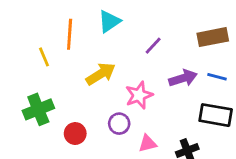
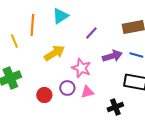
pink star: (139, 95) -> (81, 68), turned -30
red circle: (75, 134) -> (44, 95), moved
pink triangle: (148, 143) -> (87, 92), moved

